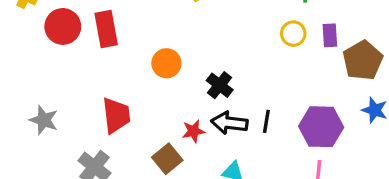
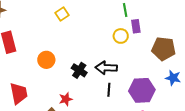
purple rectangle: (330, 35) -> (136, 26), moved
brown pentagon: (363, 60) -> (164, 49), turned -30
black arrow: (229, 123) -> (106, 68), moved

